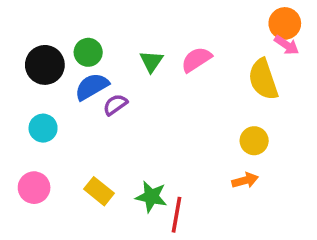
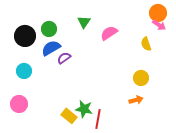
green triangle: (151, 61) -> (84, 22), moved
yellow semicircle: (263, 79) -> (146, 44), size x0.6
yellow rectangle: (99, 191) -> (69, 116), moved

